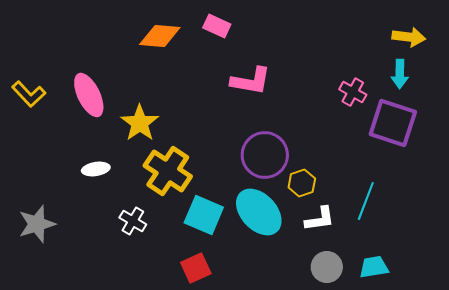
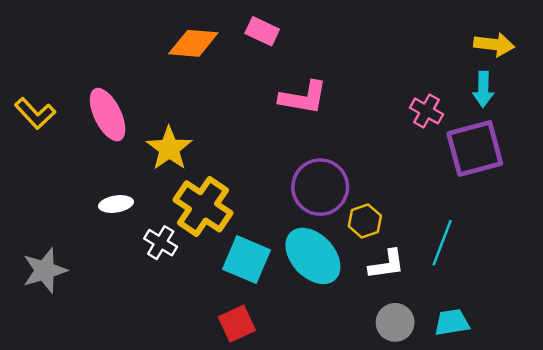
purple square: (393, 123) -> (475, 148), turned -33
white cross: (133, 221) -> (161, 243), moved

